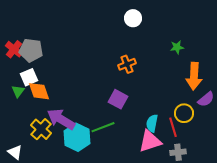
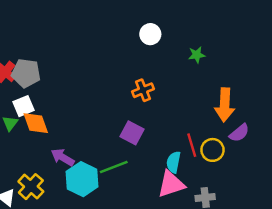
green star: (177, 47) -> (197, 55), moved
purple arrow: (61, 119) -> (63, 157), size x0.7
red line: (173, 127) -> (192, 145), moved
yellow cross: (41, 129) -> (31, 187), moved

